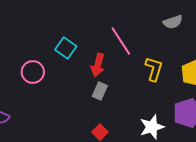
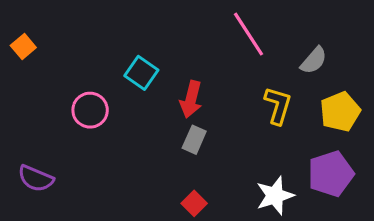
gray semicircle: (173, 22) -> (314, 60), moved, turned -30
pink line: (121, 41) -> (248, 34), moved

